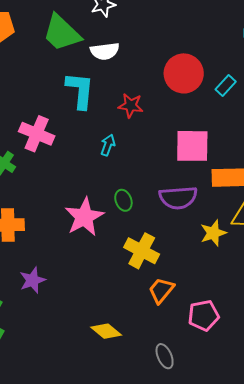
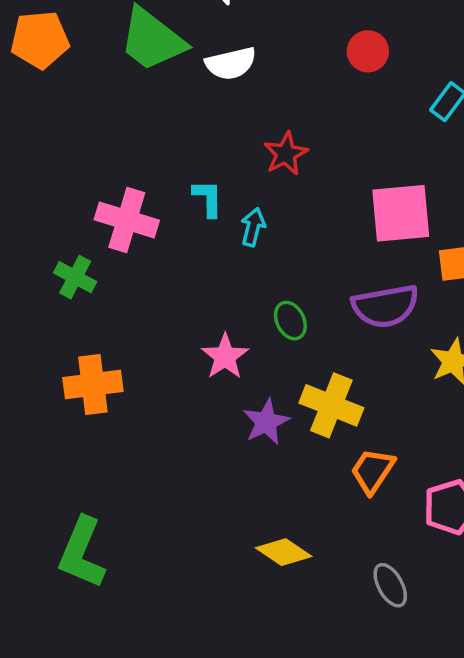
red circle: (184, 73) -> (368, 51), moved, size x0.6
cyan L-shape: (80, 90) -> (208, 198), moved, size x0.6
red star: (131, 105) -> (286, 154), turned -30
pink star: (84, 217) -> (225, 356), size x0.7
purple star: (33, 280) -> (266, 422), moved

